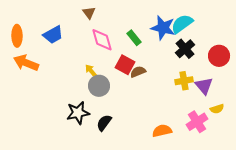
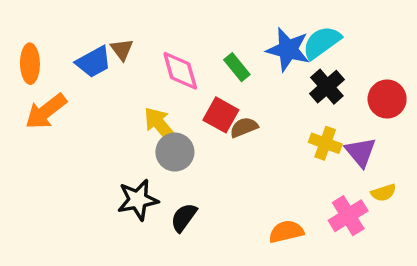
brown triangle: (89, 13) -> (122, 50), moved
orange arrow: (26, 63) -> (46, 111), turned -60
yellow arrow: (91, 71) -> (161, 126), size x1.6
yellow cross: (184, 81) -> (325, 143), turned 30

